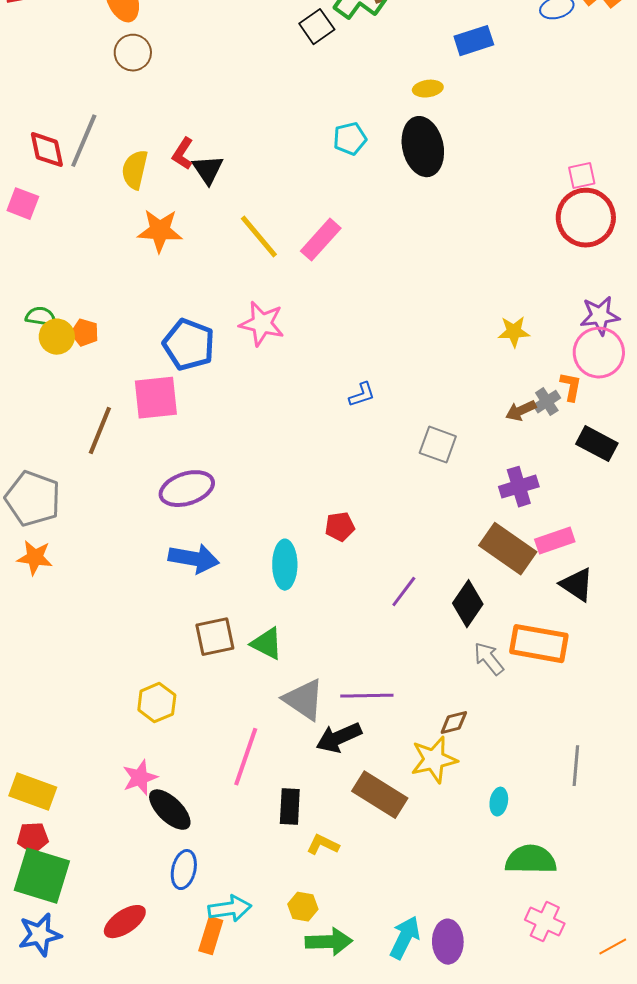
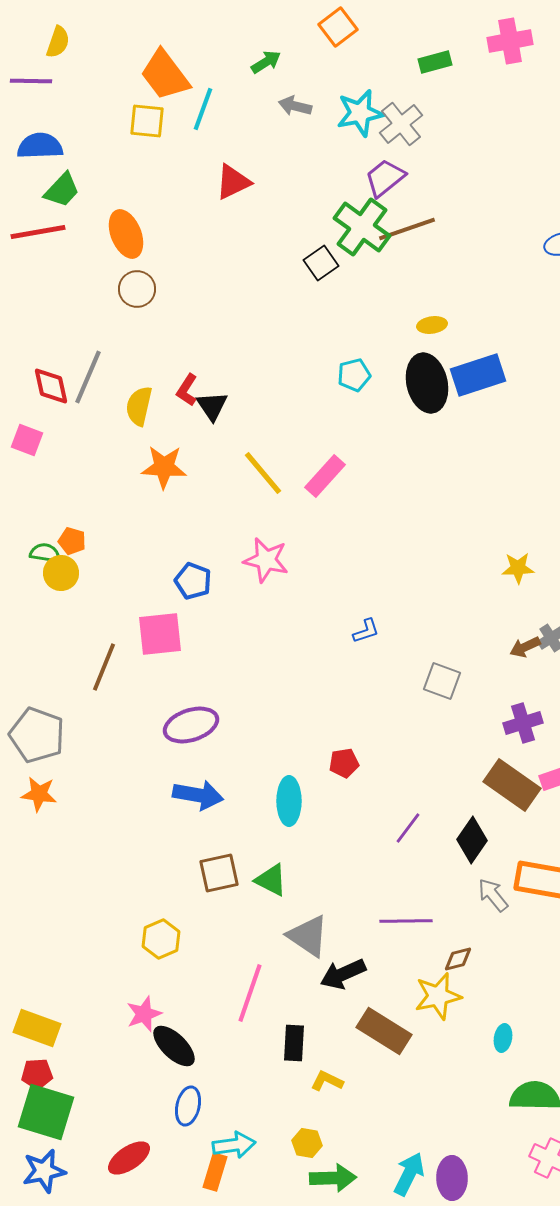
blue rectangle: (474, 41) -> (478, 375), moved, size x1.4
orange pentagon: (85, 333) -> (72, 541), moved
blue pentagon: (189, 345) -> (193, 581), size x0.7
purple line: (367, 696) -> (406, 921), moved

